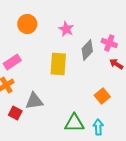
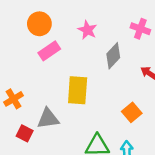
pink cross: (109, 43) -> (140, 29), moved
pink rectangle: (12, 62) -> (49, 51), moved
yellow rectangle: (58, 64) -> (78, 90), moved

